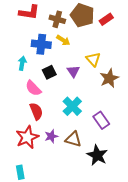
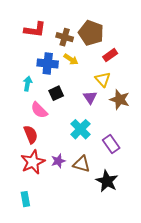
red rectangle: (106, 19) -> (110, 55), moved
purple triangle: (73, 71) -> (90, 97), moved
brown star: (109, 78) -> (120, 100), turned -30
red semicircle: (36, 111) -> (31, 134), moved

